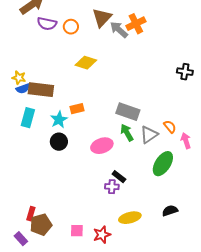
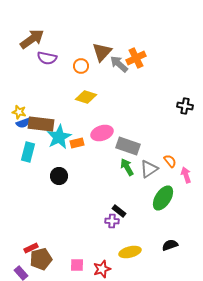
orange circle: (71, 27) -> (81, 66), moved
cyan star: (59, 120) -> (59, 137), moved, size x1.4
pink ellipse: (102, 146) -> (102, 133), moved
red rectangle: (31, 214) -> (31, 248), turned 48

